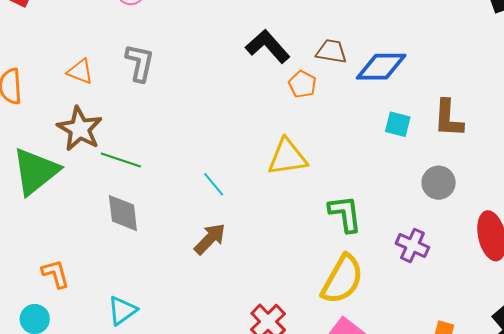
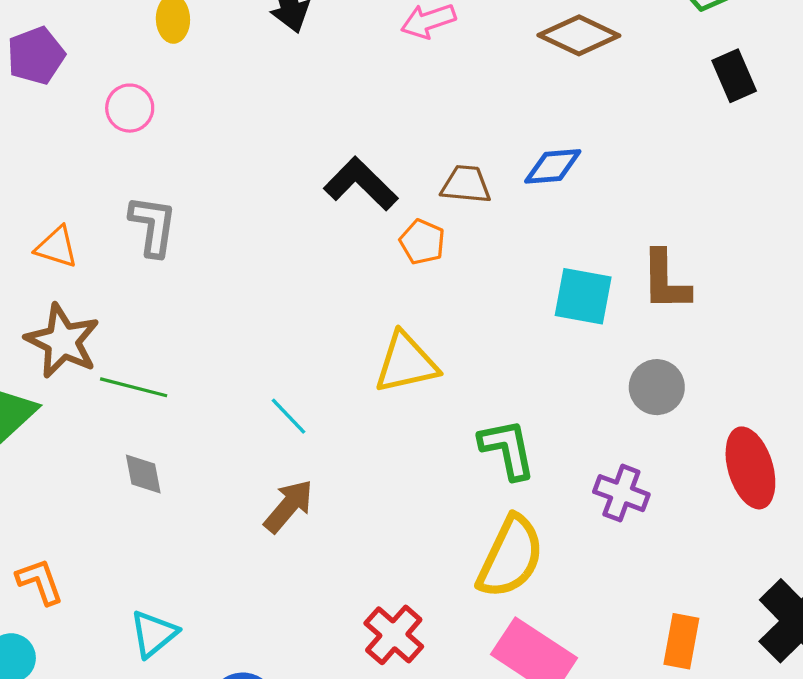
blue diamond: (381, 67) -> (553, 166), moved, size x0.7
cyan square: (398, 124) -> (583, 296), size x1.4
gray diamond: (123, 213) -> (143, 474), size x0.7

